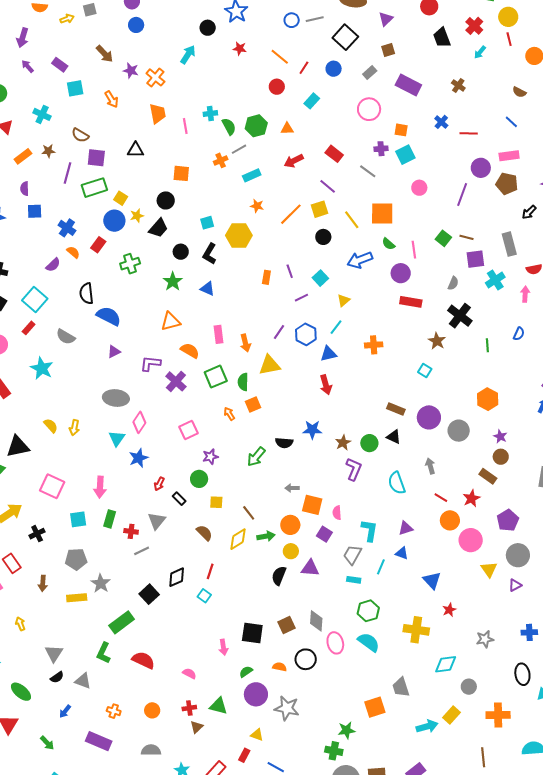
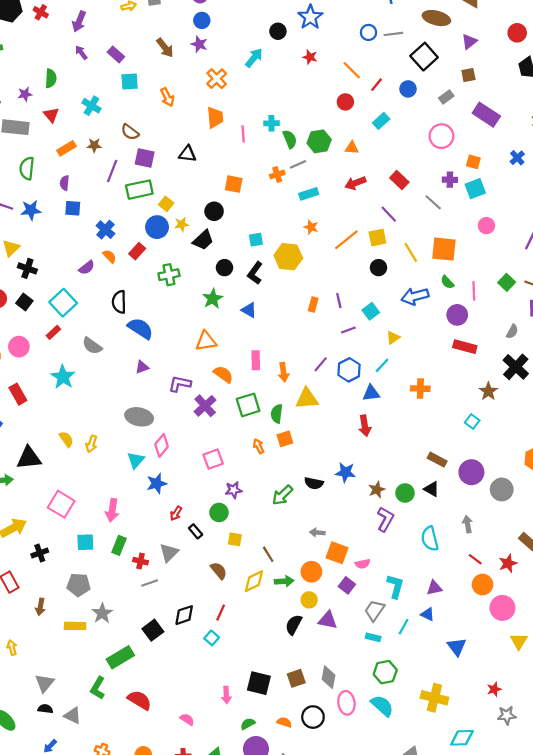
purple star: (131, 71) -> (199, 44), moved
pink semicircle: (337, 513) -> (363, 564), turned -104
red star: (449, 610) -> (494, 689), moved
black semicircle: (57, 677) -> (45, 709), turned -144

